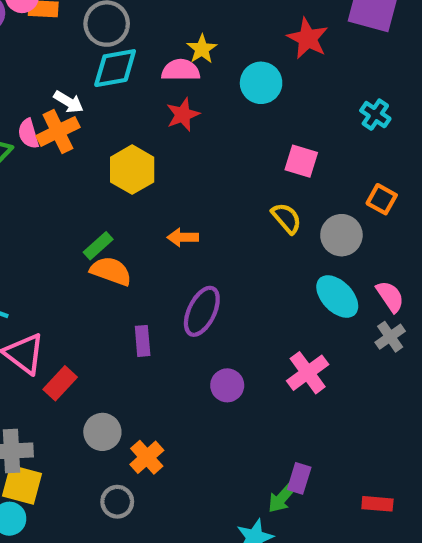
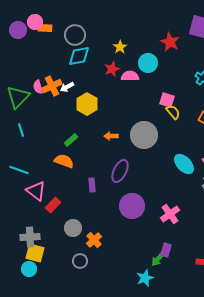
pink semicircle: (181, 70) -> (130, 76), moved
white arrow: (69, 102) -> (67, 87), moved, turned 120
red star: (183, 115) -> (112, 69), moved
yellow semicircle: (286, 218) -> (173, 112), moved
gray circle: (341, 235) -> (144, 135), moved, size x1.4
orange semicircle: (111, 271) -> (64, 161), moved
pink cross: (308, 373) -> (170, 214), moved
purple circle: (227, 385) -> (132, 206), size x1.6

